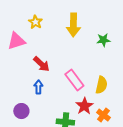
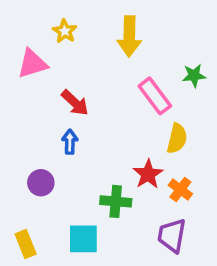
green star: (103, 40) -> (194, 75), moved
pink rectangle: (74, 80) -> (155, 96), moved

